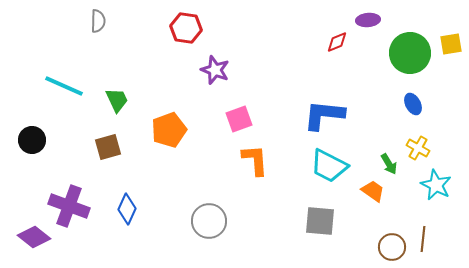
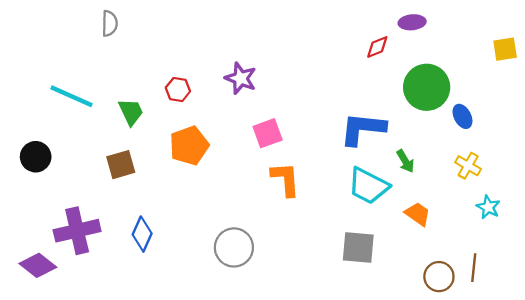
red hexagon: (186, 28) -> (178, 90), moved, size x0.7
green circle: (410, 53) -> (427, 87), moved
green arrow: (389, 164) -> (405, 161), moved
cyan star: (436, 185) -> (488, 207), size x0.7
purple cross: (69, 206) -> (77, 231), turned -33

